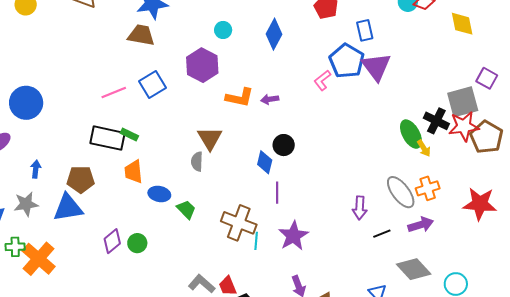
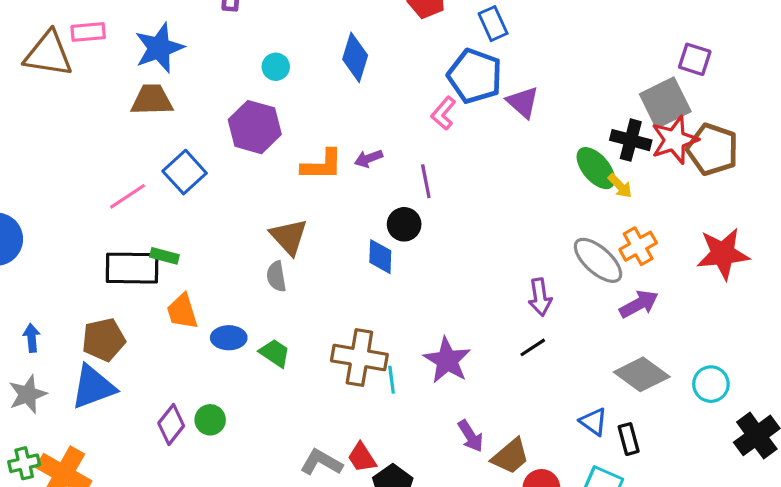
purple triangle: (376, 67) -> (523, 102), moved, size x0.7
purple line: (277, 193) -> (426, 181), moved
black line: (382, 234) -> (533, 347), moved

